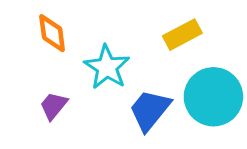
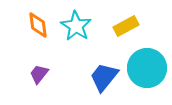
cyan star: (107, 67) -> (76, 26), moved

